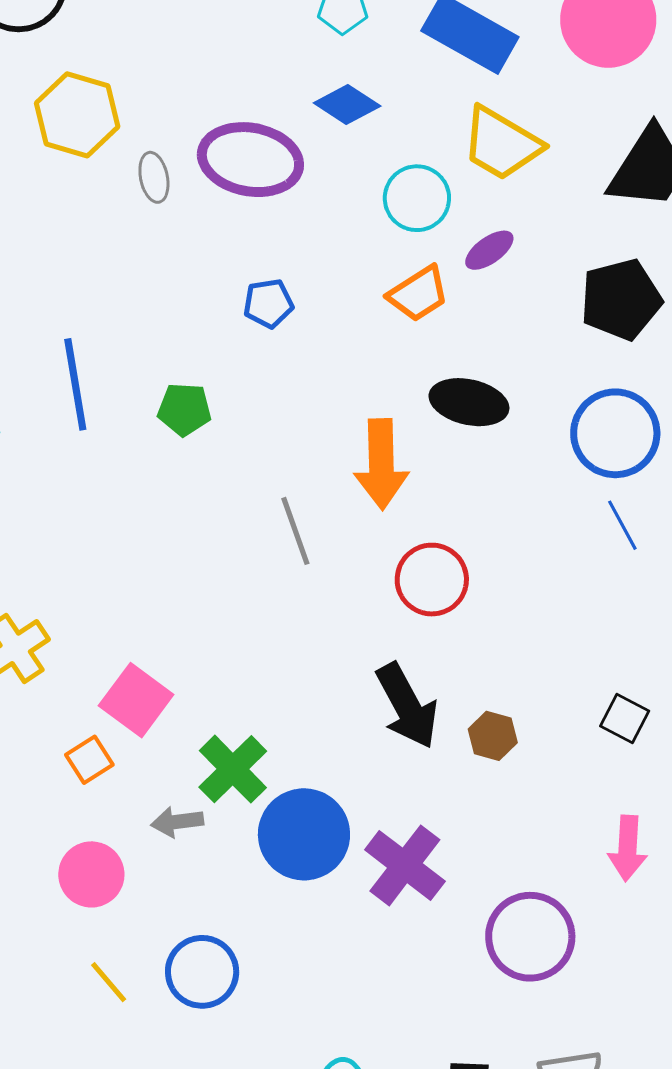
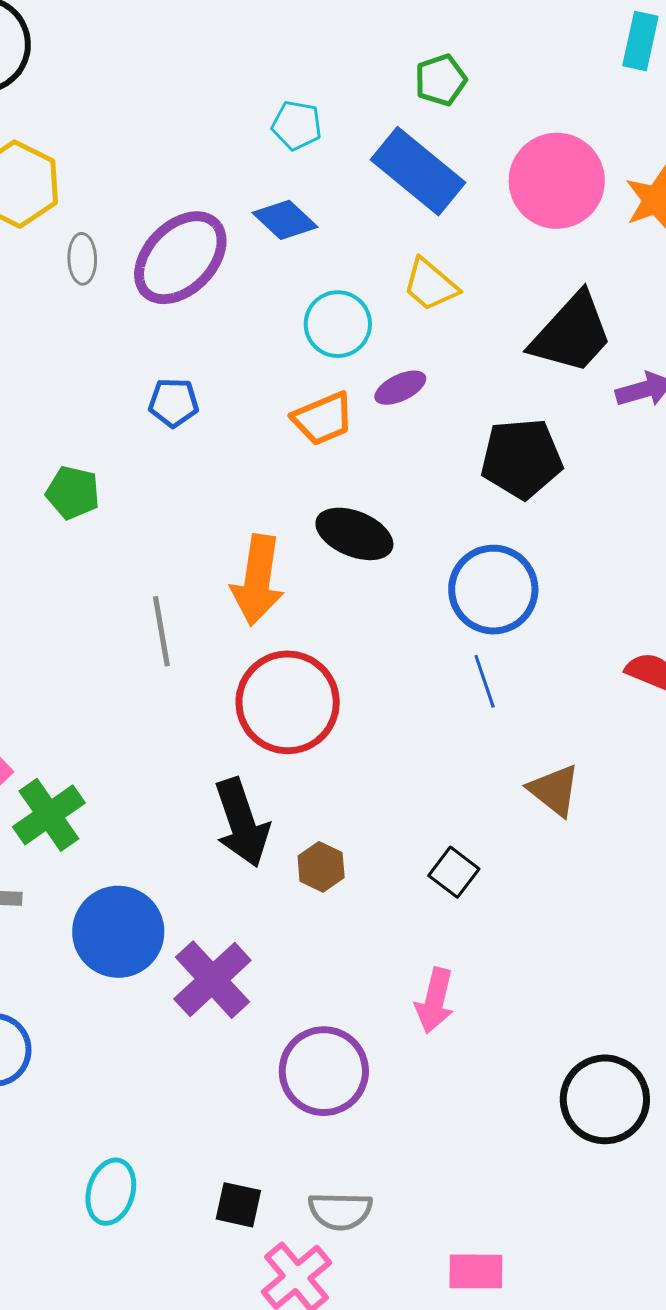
yellow trapezoid: (502, 144) -> (430, 285), size x0.7
purple ellipse: (250, 160) -> (180, 258), turned -66
red circle: (432, 580) -> (288, 702), size x1.4
green cross: (233, 769) -> (49, 815), moved

